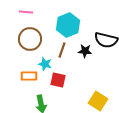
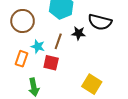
brown line: (62, 50) -> (58, 41), moved
orange rectangle: (29, 76) -> (22, 59), turned -70

